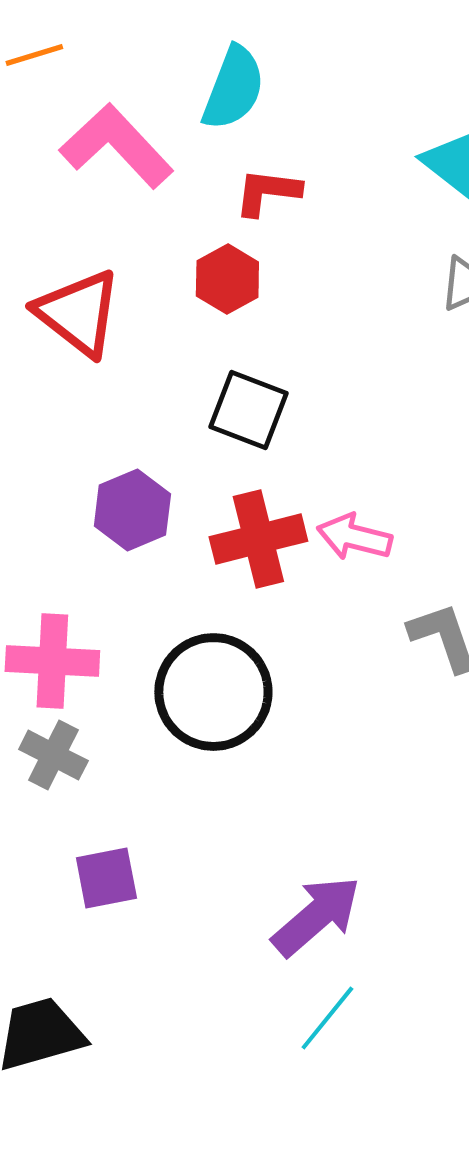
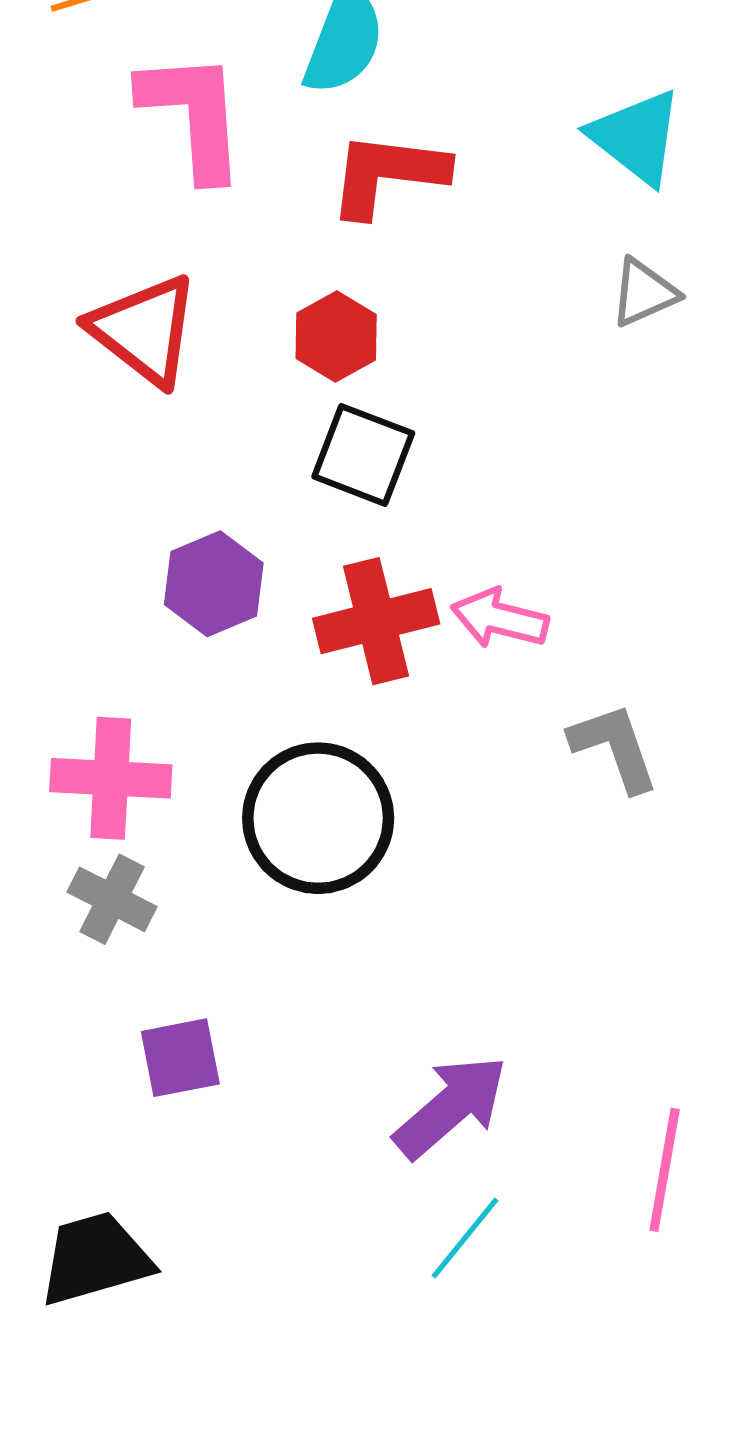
pink L-shape: (116, 146) -> (193, 115), turned 39
red L-shape: (267, 192) -> (388, 174), size x1.4
red hexagon: (227, 279) -> (336, 337), moved

